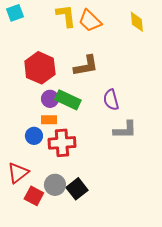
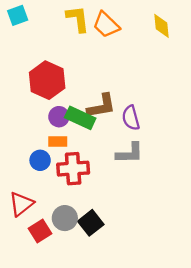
brown L-shape: (86, 66) -> (101, 106), moved
gray L-shape: (125, 130) -> (130, 153), moved
red square: (34, 196) -> (40, 231), turned 30

